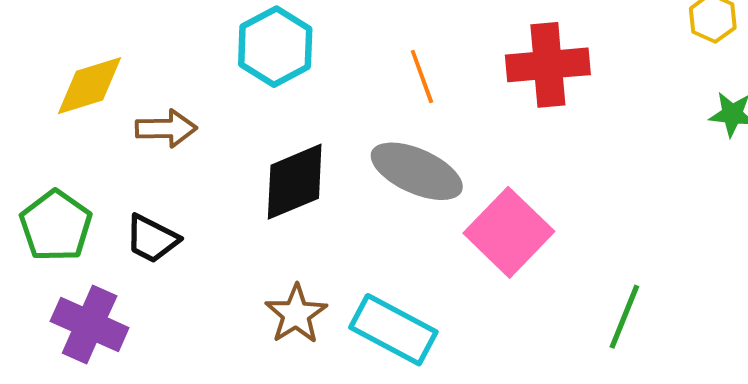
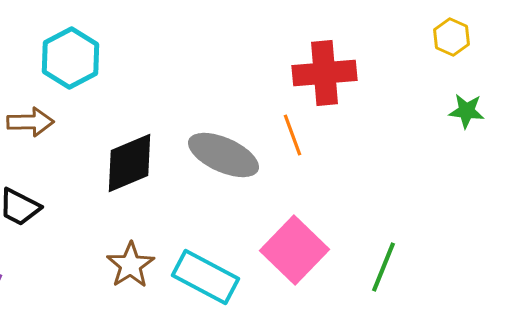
cyan hexagon: (275, 47) -> (70, 58), moved
orange line: (422, 77) -> (292, 135), moved
pink square: (509, 232) -> (294, 250), moved

